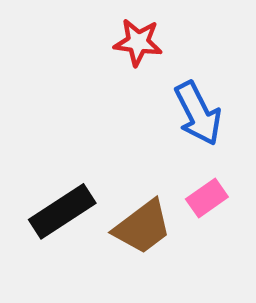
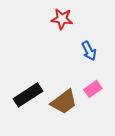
blue arrow: (198, 113) -> (89, 51), size x0.7

